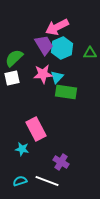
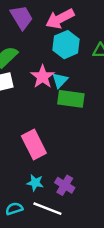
purple trapezoid: (44, 45) -> (22, 17), moved
pink star: (43, 74) -> (43, 77), turned -30
cyan star: (22, 149) -> (35, 183), moved

